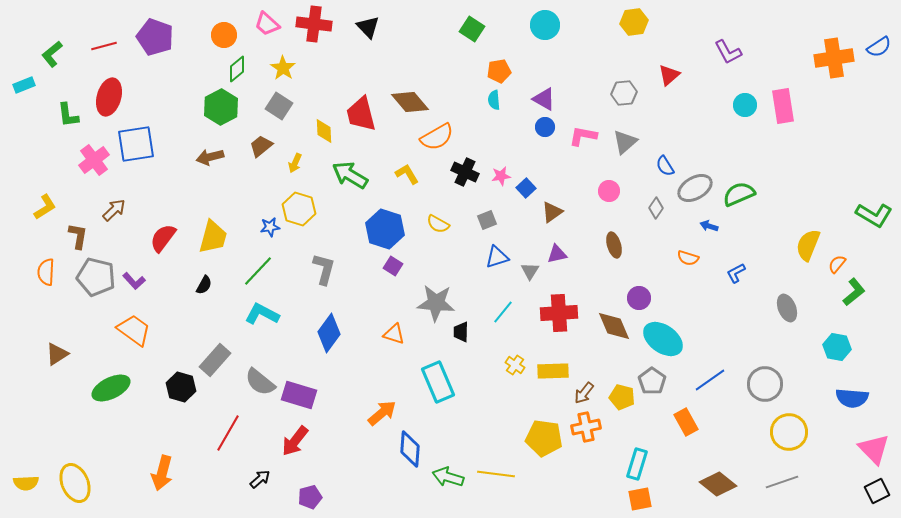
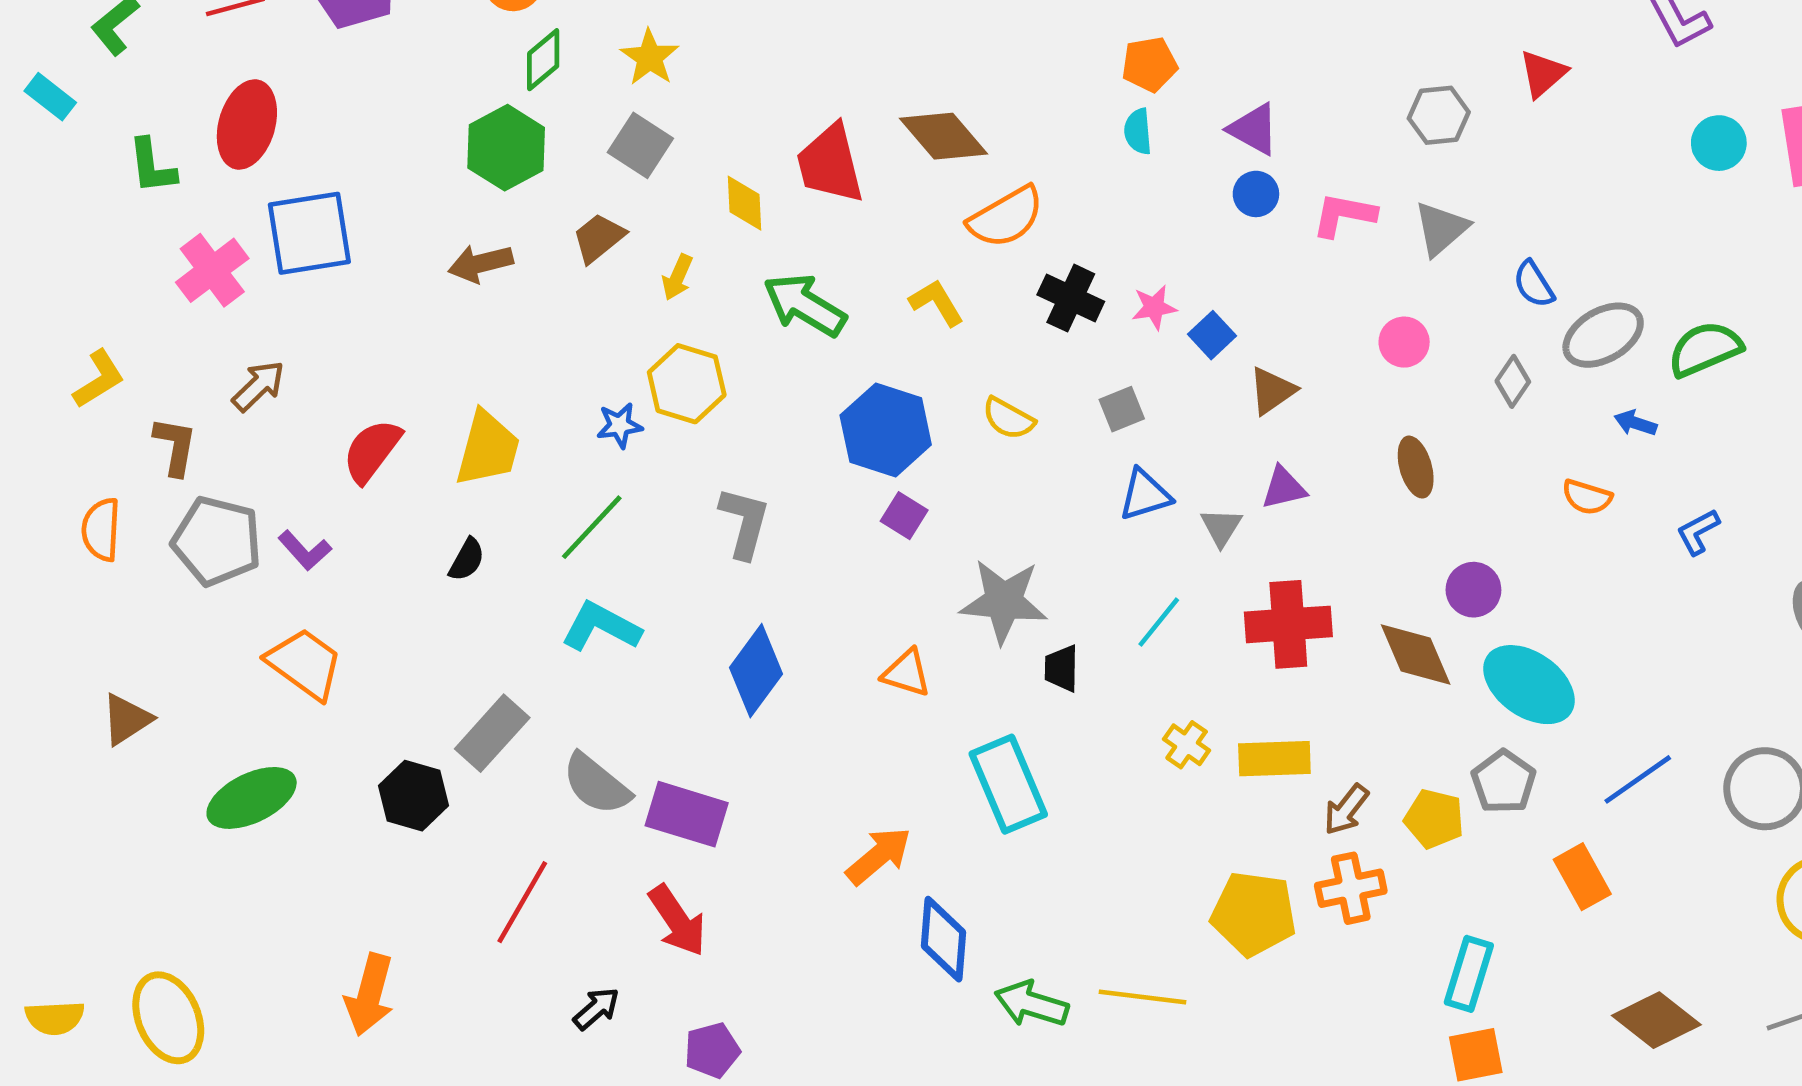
cyan rectangle: (24, 85) -> (50, 97), turned 60
red arrow: (295, 441) -> (677, 921), turned -72

